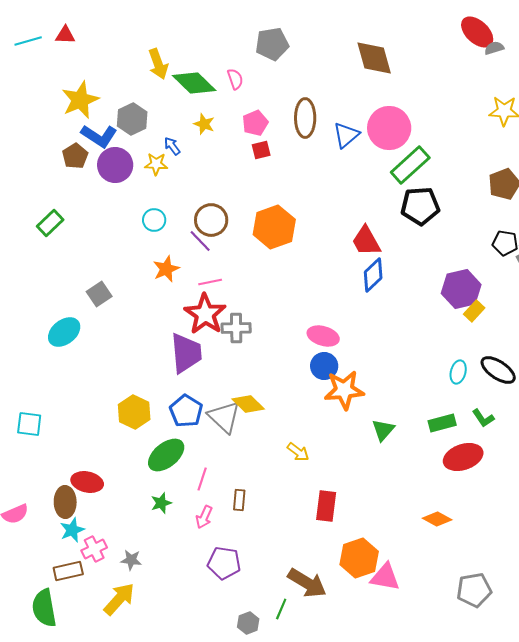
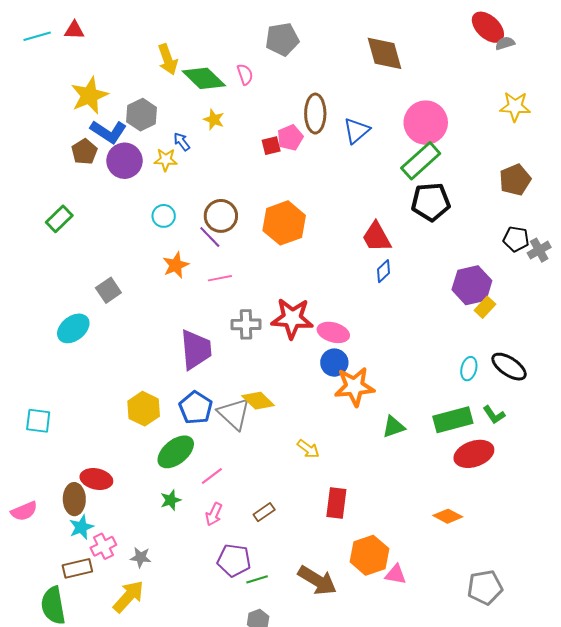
pink pentagon: (255, 123) -> (290, 138), moved
pink circle: (389, 128) -> (426, 123), moved
blue diamond: (373, 275) -> (384, 271), size x0.7
red star: (205, 314) -> (292, 318), moved, turned -30
green rectangle: (442, 423) -> (453, 420), size x1.4
green triangle: (383, 430) -> (394, 427), turned 30
pink line: (202, 479) -> (212, 476), turned 35
brown rectangle: (239, 500) -> (264, 512), moved, turned 50
pink triangle: (385, 577) -> (396, 574), size x0.7
green line: (281, 609) -> (257, 579), moved, turned 50

